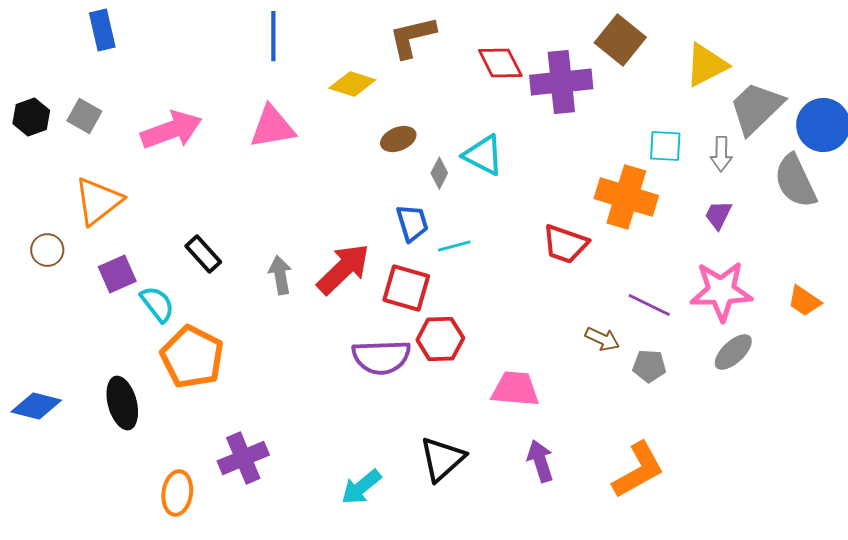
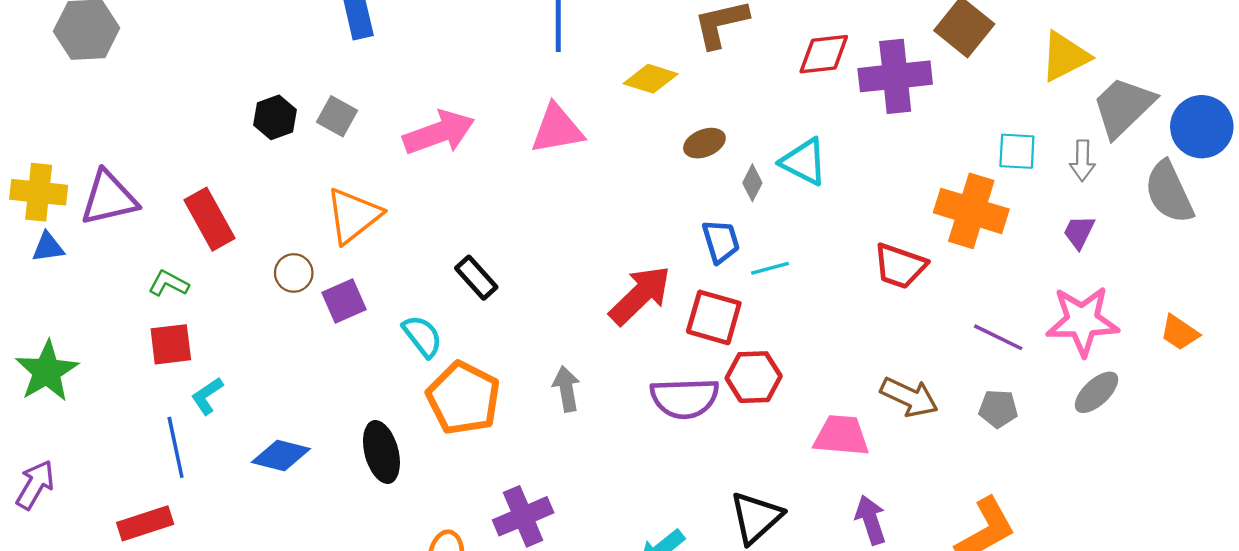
red diamond: (500, 63) -> (824, 54), turned -69
purple square: (117, 274) -> (344, 301), moved
gray arrow: (280, 275) -> (566, 389), moved
brown arrow: (602, 339) -> (909, 397), moved, size x1.4

